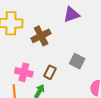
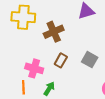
brown rectangle: (50, 72) -> (61, 60), moved

